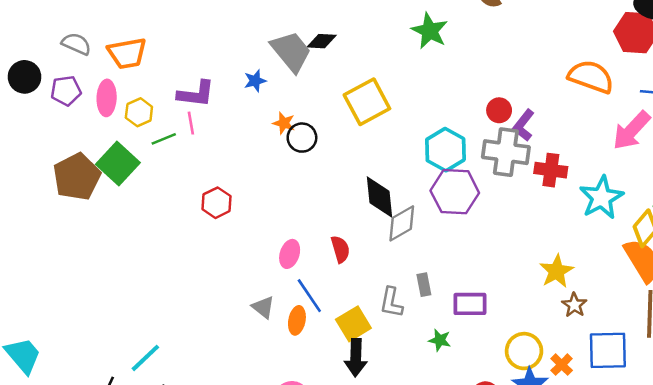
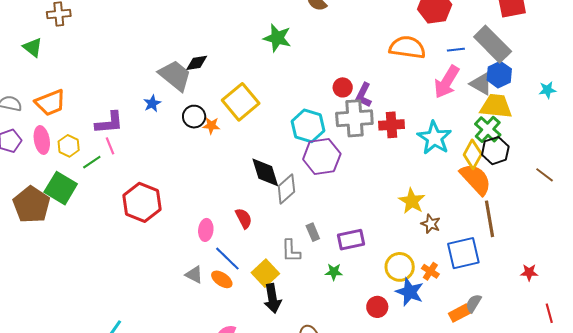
orange star: (284, 123) -> (211, 126), moved
black circle: (302, 138) -> (194, 117), moved
red hexagon: (217, 203) -> (142, 202), size x1.6
orange ellipse: (297, 320) -> (222, 279), turned -55

